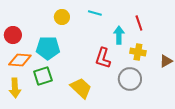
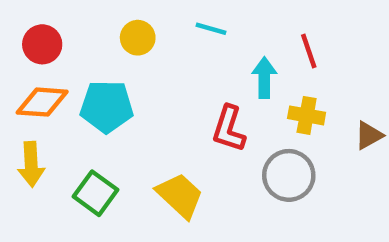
red circle: (13, 35) -> (42, 44), moved
orange diamond: (20, 60) -> (42, 102), moved
green square: (43, 76) -> (96, 193), moved, turned -36
yellow arrow: (15, 88) -> (31, 164), moved

